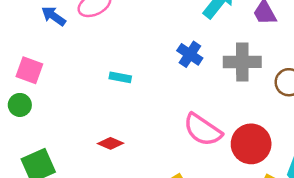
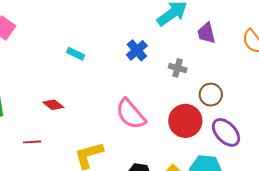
gray cross: (242, 62) -> (178, 68), size x0.6
red circle: (251, 144) -> (185, 121), moved

